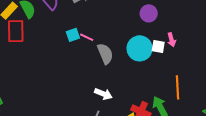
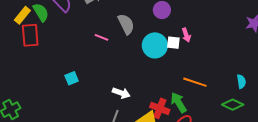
cyan square: (73, 35) -> (72, 78), moved
gray semicircle: (105, 54) -> (126, 24), moved
orange line: (177, 87) -> (195, 82), turned -65

